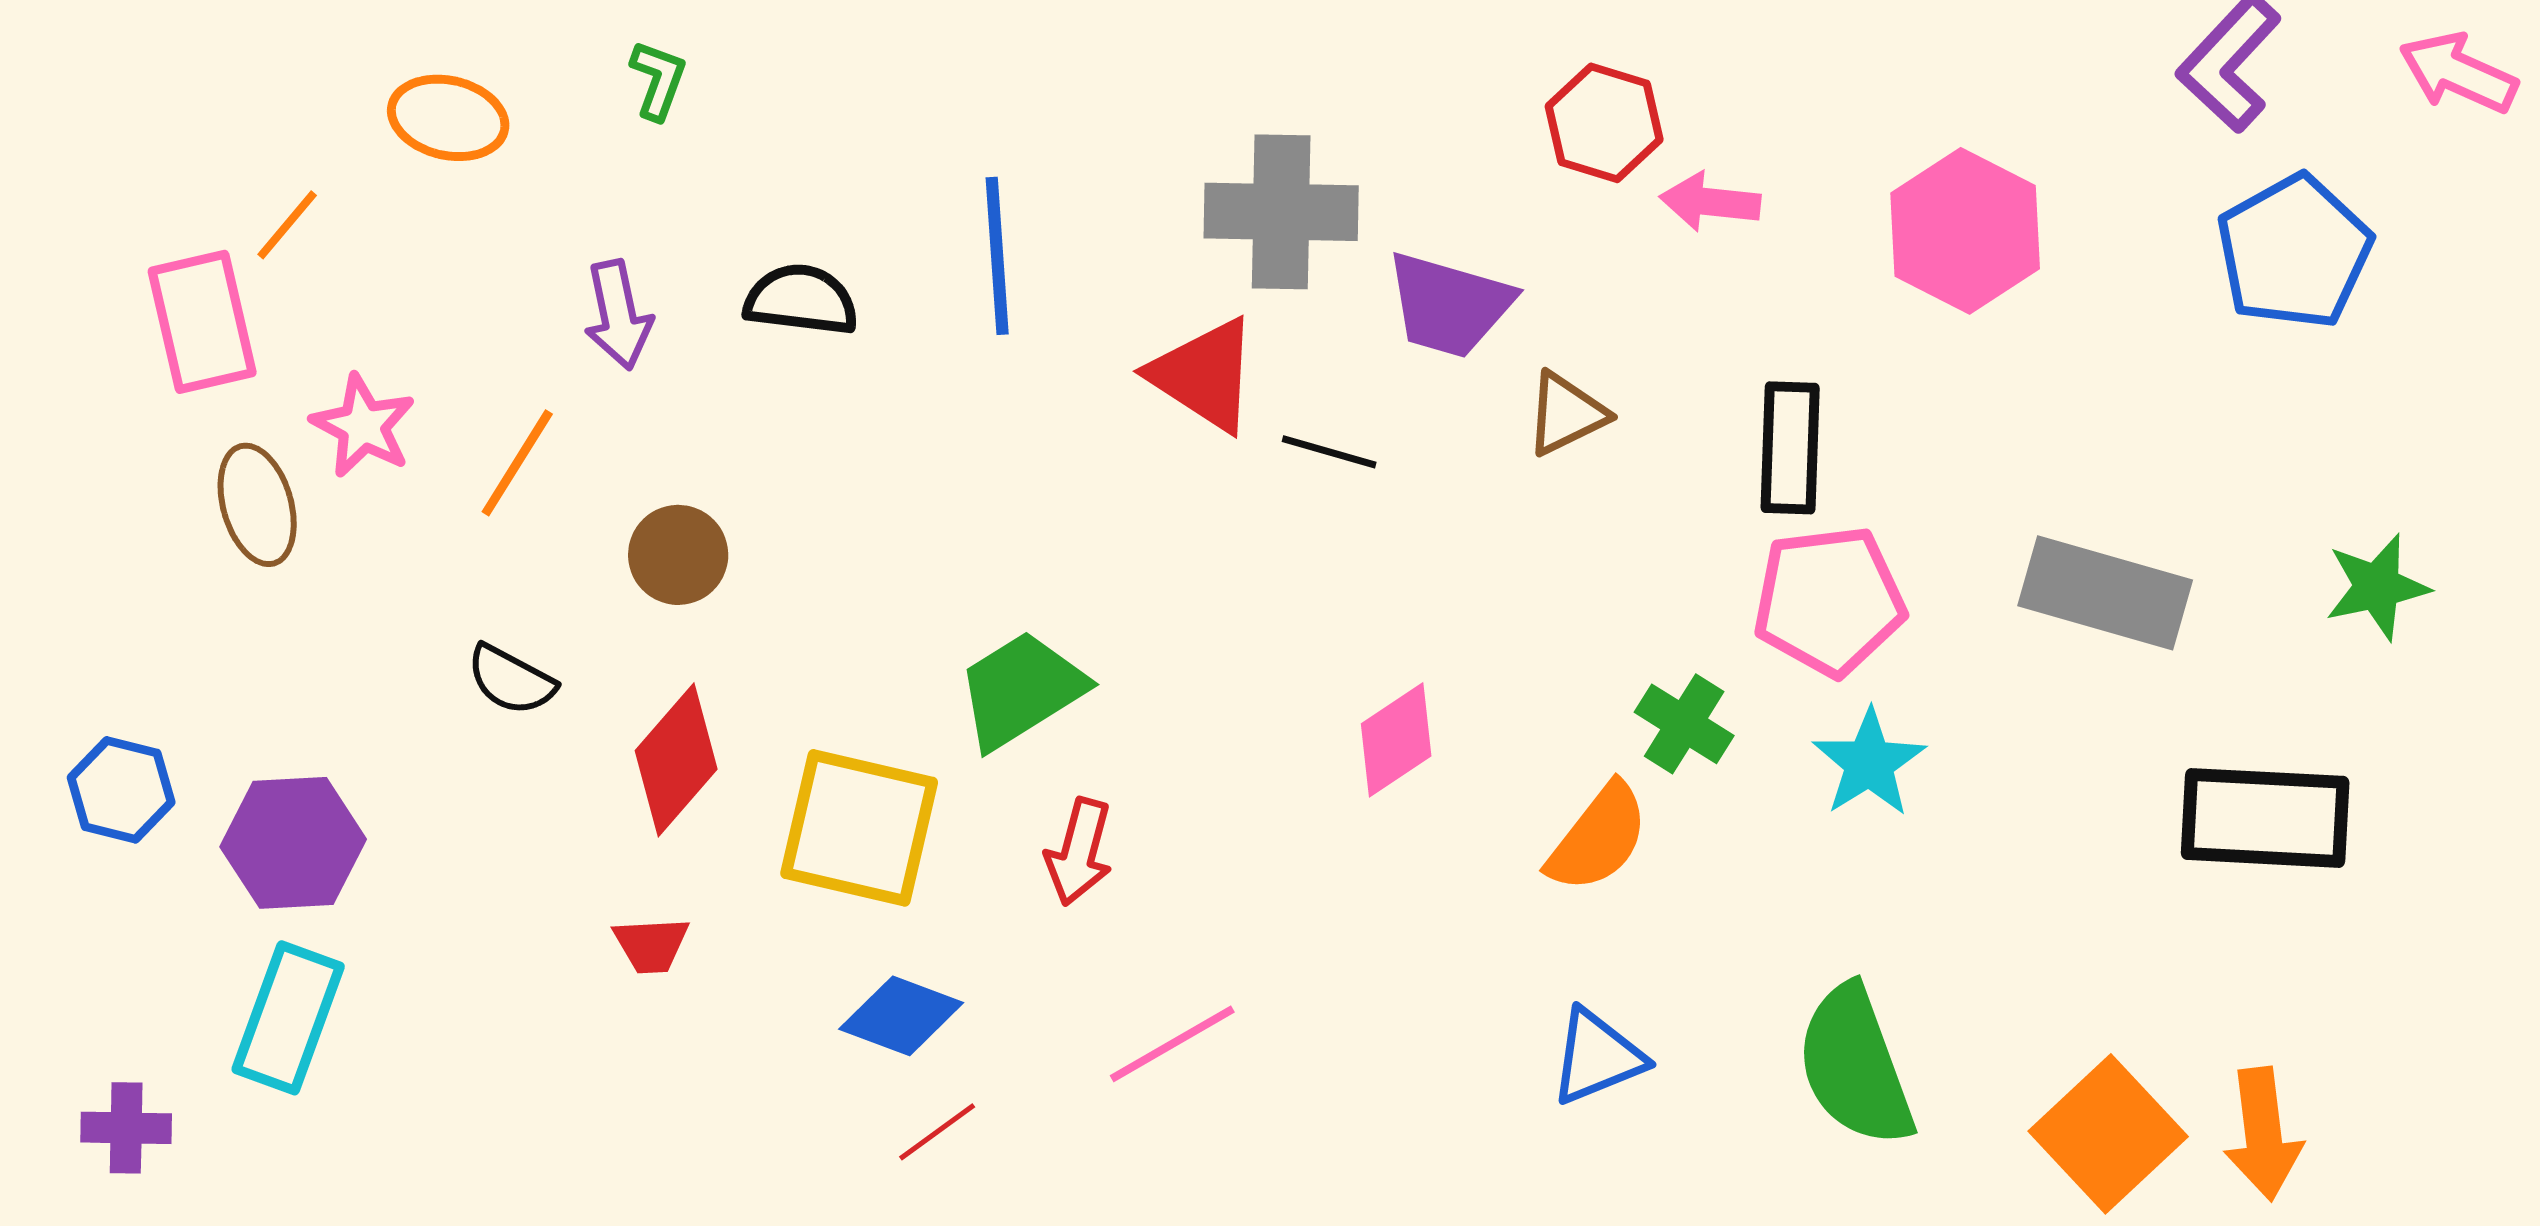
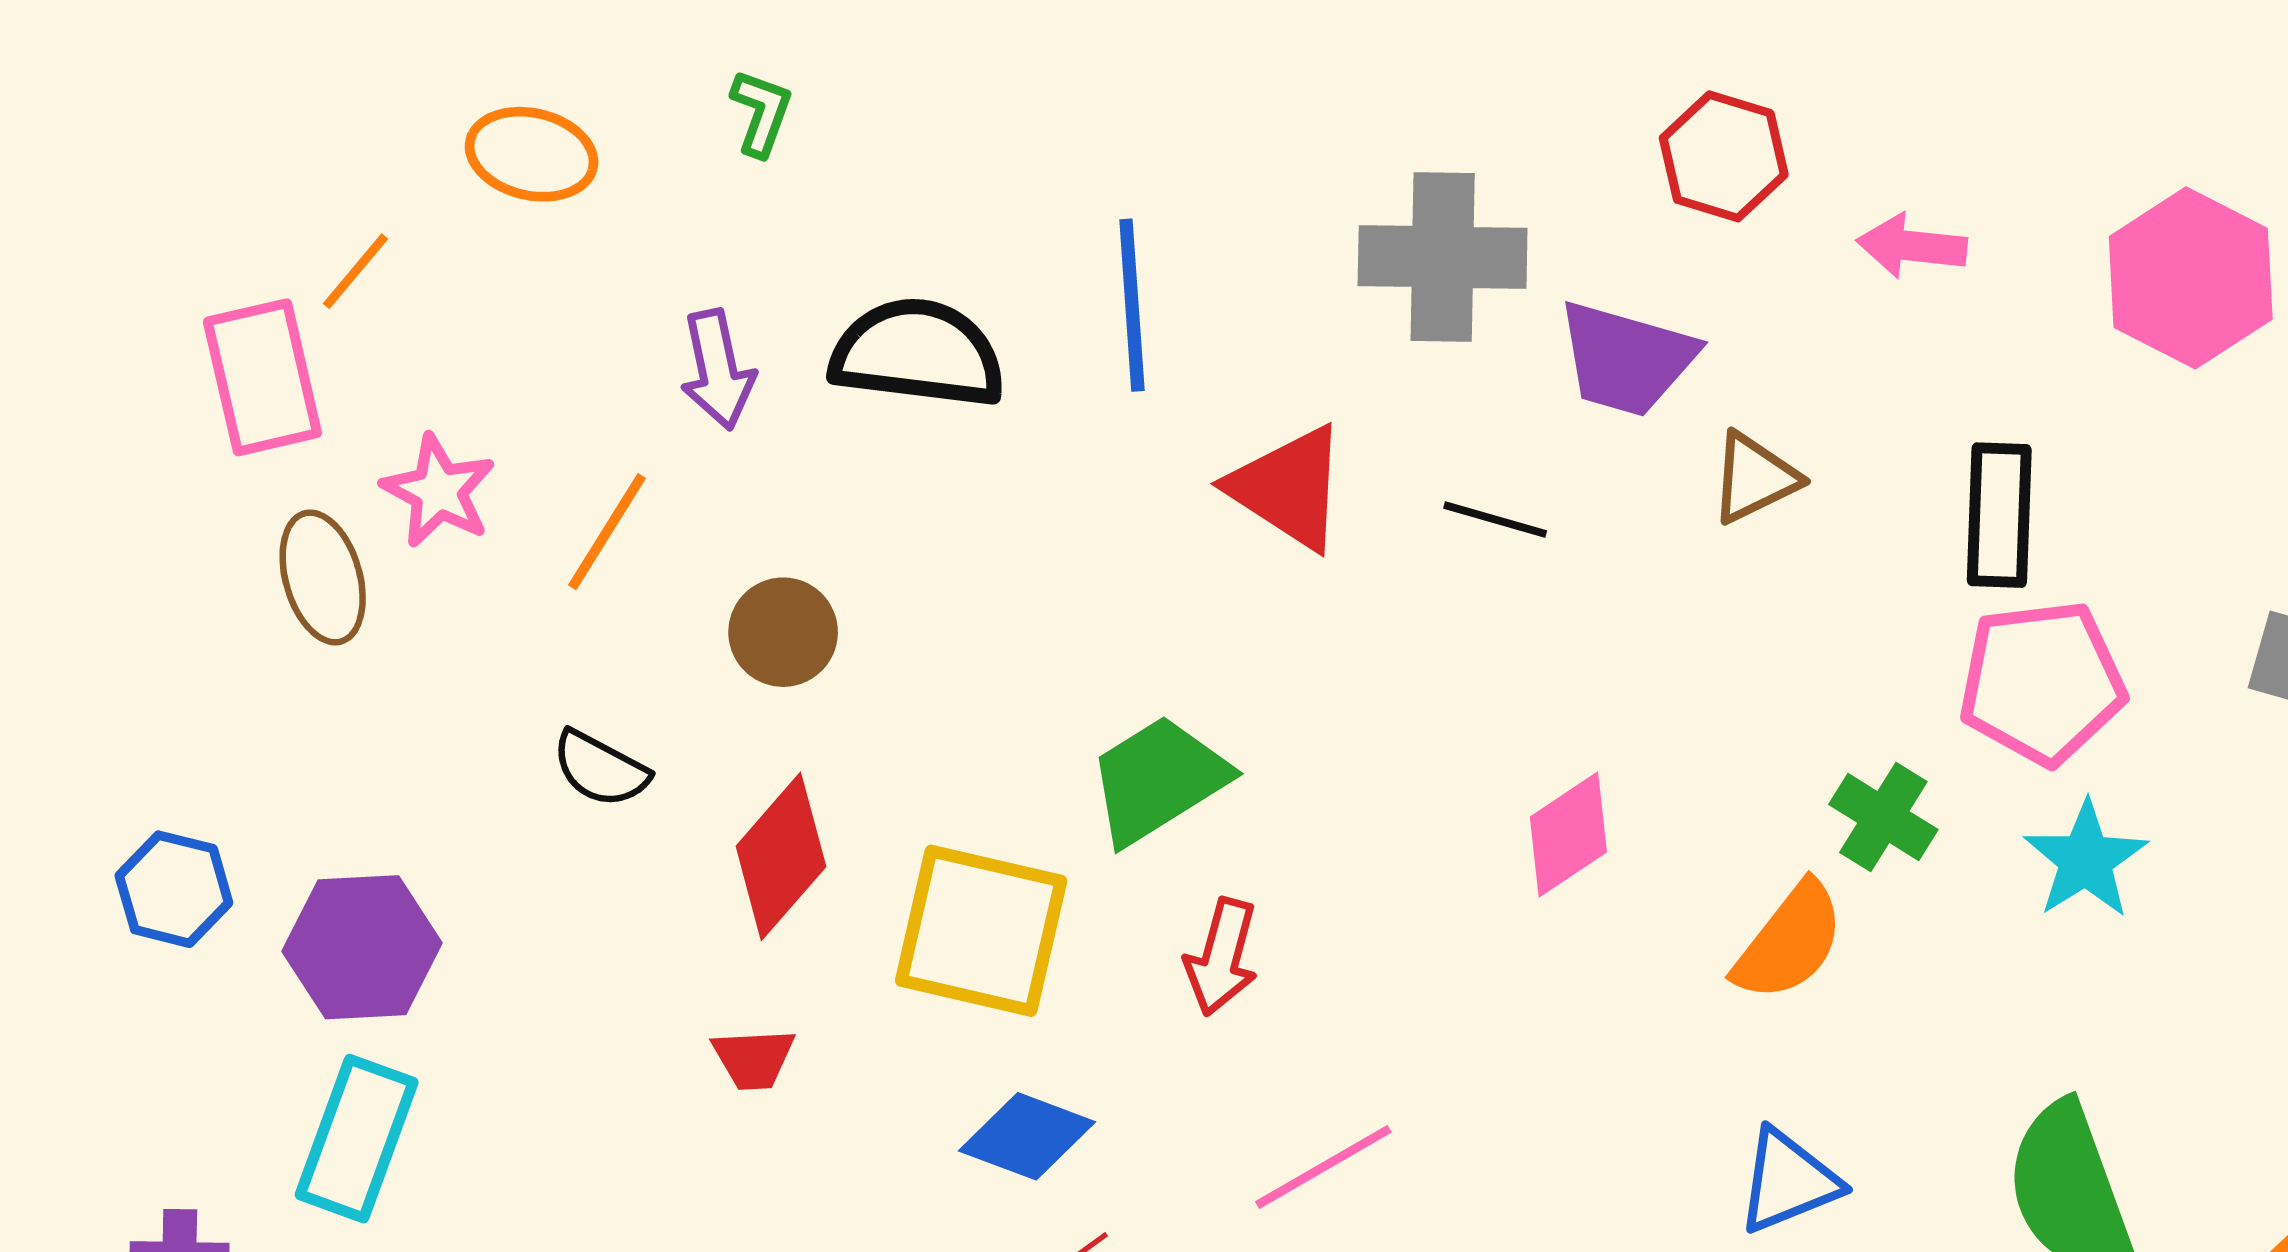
red hexagon: (1604, 123) -> (1724, 156), moved
black semicircle: (801, 300) -> (918, 353), size x1.4
red triangle: (1204, 375) -> (1288, 488), moved

